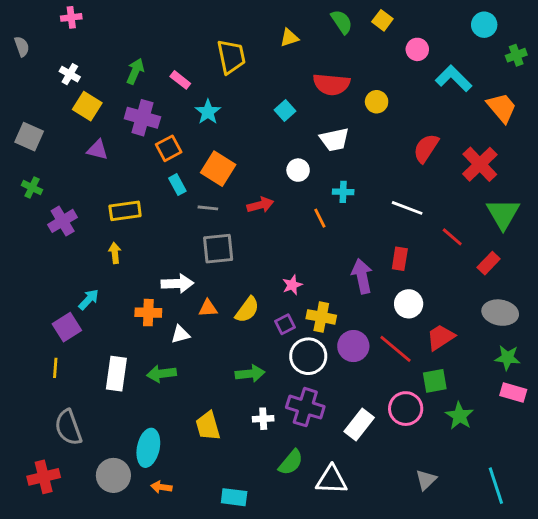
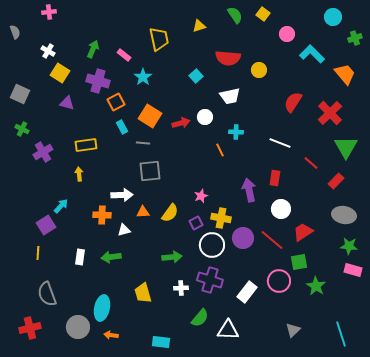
red arrow: (260, 205) -> (181, 123), moved
white rectangle: (116, 374) -> (80, 257), size x0.7

